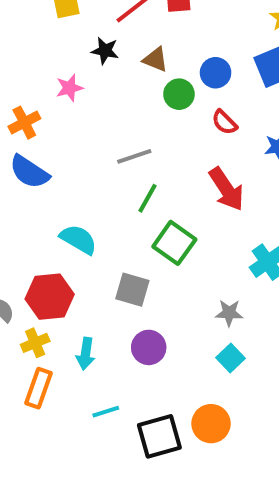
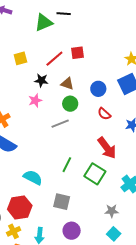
pink star: (69, 88) -> (35, 100), moved
green circle: (179, 94) -> (70, 104), moved
gray line: (134, 156) -> (60, 124), moved
green line: (147, 198) -> (67, 165), moved
green square: (174, 243) -> (95, 174), moved

